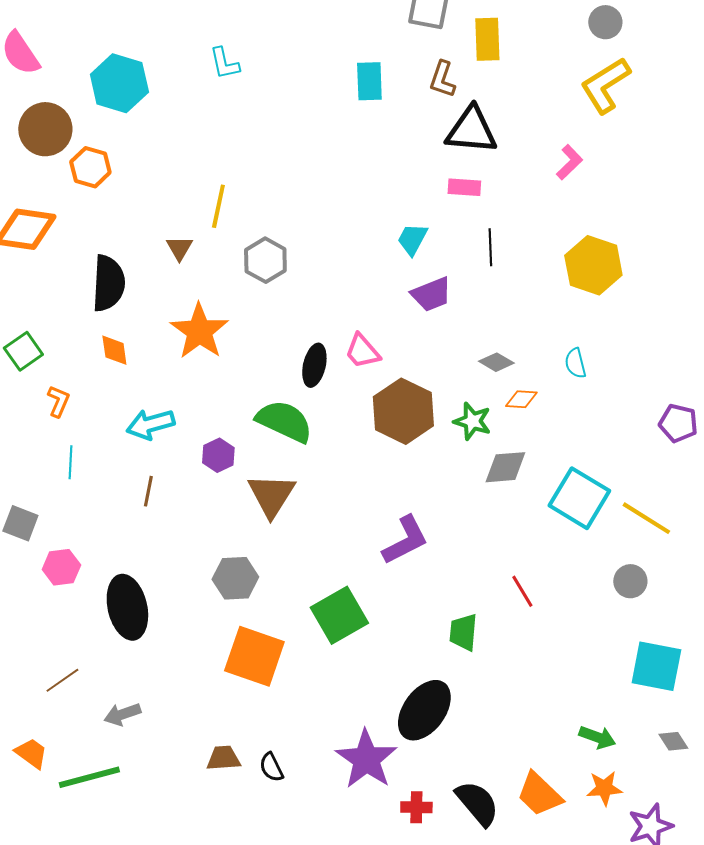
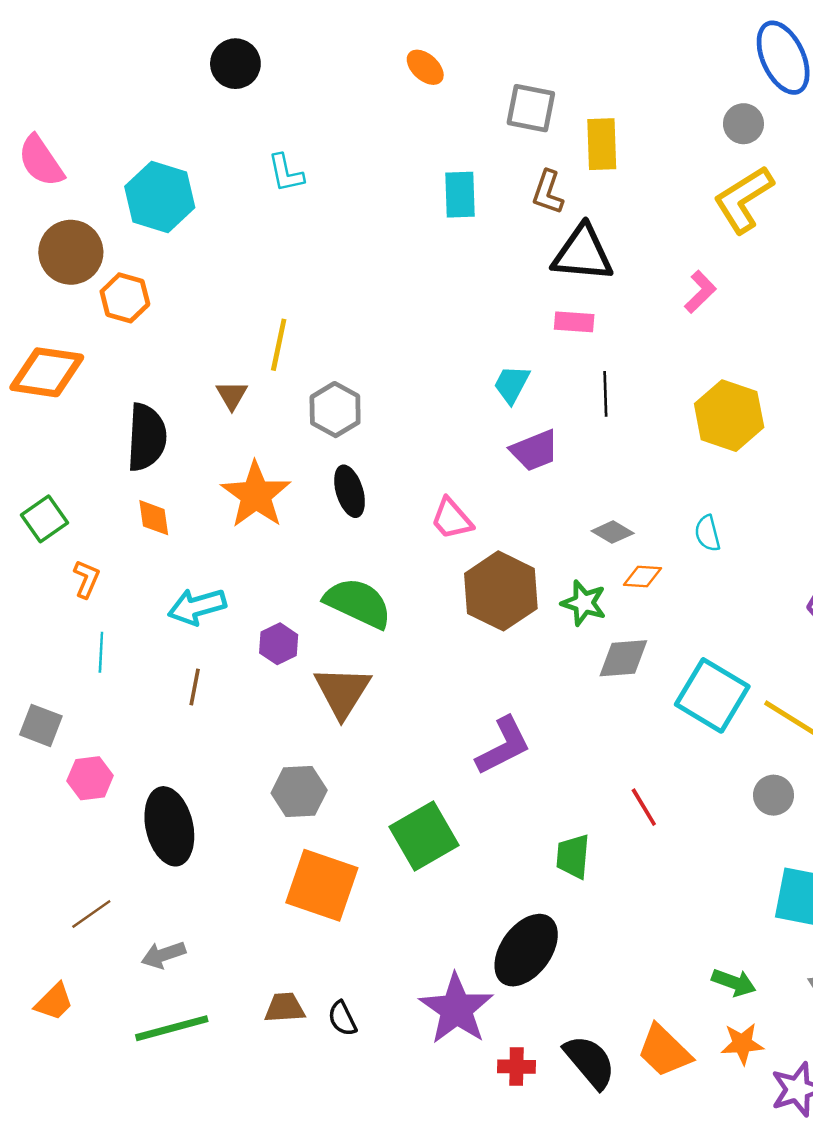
black ellipse: (314, 365) -> (350, 491), moved, turned -30
orange trapezoid: (31, 753) -> (54, 1002), turned 99
green line: (89, 777) -> (172, 1028), moved

